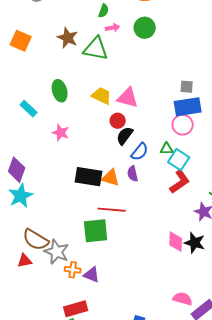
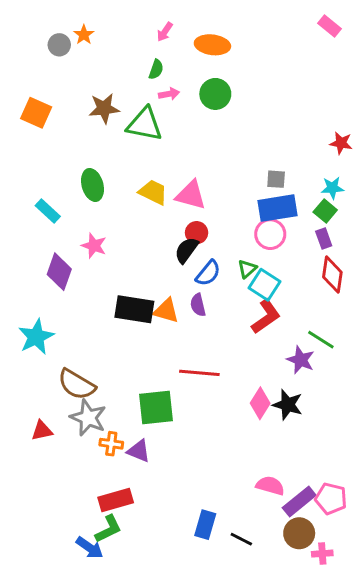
brown star: (68, 38) -> (104, 108), turned -30
red circle: (118, 121) -> (197, 233), moved
green triangle: (167, 149) -> (247, 269), turned -40
purple diamond: (17, 170) -> (59, 272), moved
red line: (112, 210) -> (199, 373), moved
green square: (96, 231) -> (156, 408), moved
brown semicircle: (36, 240) -> (77, 384), moved
pink diamond: (176, 242) -> (260, 403), turned 30

